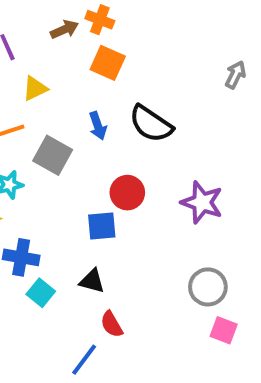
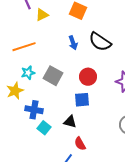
yellow triangle: (35, 88) -> (42, 15), moved
gray square: (53, 155) -> (53, 76), moved
blue square: (102, 226) -> (82, 100), moved

